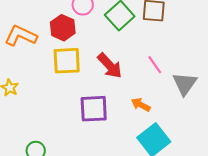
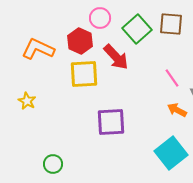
red arrow: (110, 66) -> (116, 57), moved
orange arrow: (141, 105) -> (177, 110), moved

